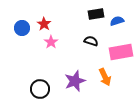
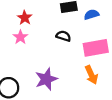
red star: (44, 24) -> (25, 18), moved
orange arrow: (105, 77) -> (91, 75), moved

